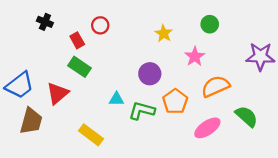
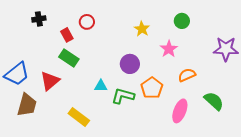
black cross: (45, 22) -> (39, 19), turned -32
orange semicircle: (215, 86) -> (187, 75), size x0.7
pink ellipse: (207, 128) -> (180, 111), turned -35

